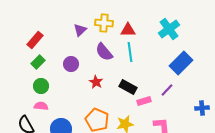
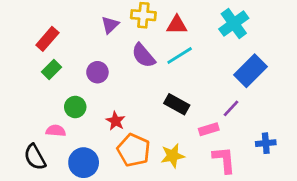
cyan line: (130, 52) -> (180, 56), turned 66
red star: (96, 82) -> (116, 121), moved
green circle: (41, 86) -> (75, 107), moved
pink rectangle: (144, 101) -> (209, 129), moved
blue cross: (202, 108) -> (266, 143), moved

